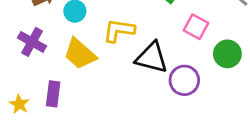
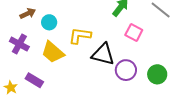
green circle: (227, 54) -> (157, 74), moved
purple rectangle: (53, 94) -> (34, 80), turned -66

